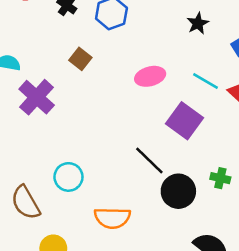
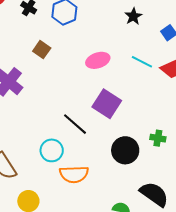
purple square: (184, 121) -> (107, 104), moved
black line: (149, 161) -> (75, 124), moved
cyan circle: (68, 177) -> (52, 150), moved

